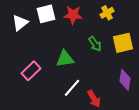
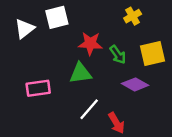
red star: (73, 15) -> (90, 43), moved
pink rectangle: (31, 71) -> (38, 88), turned 36
purple diamond: (125, 80) -> (135, 84), moved, turned -70

